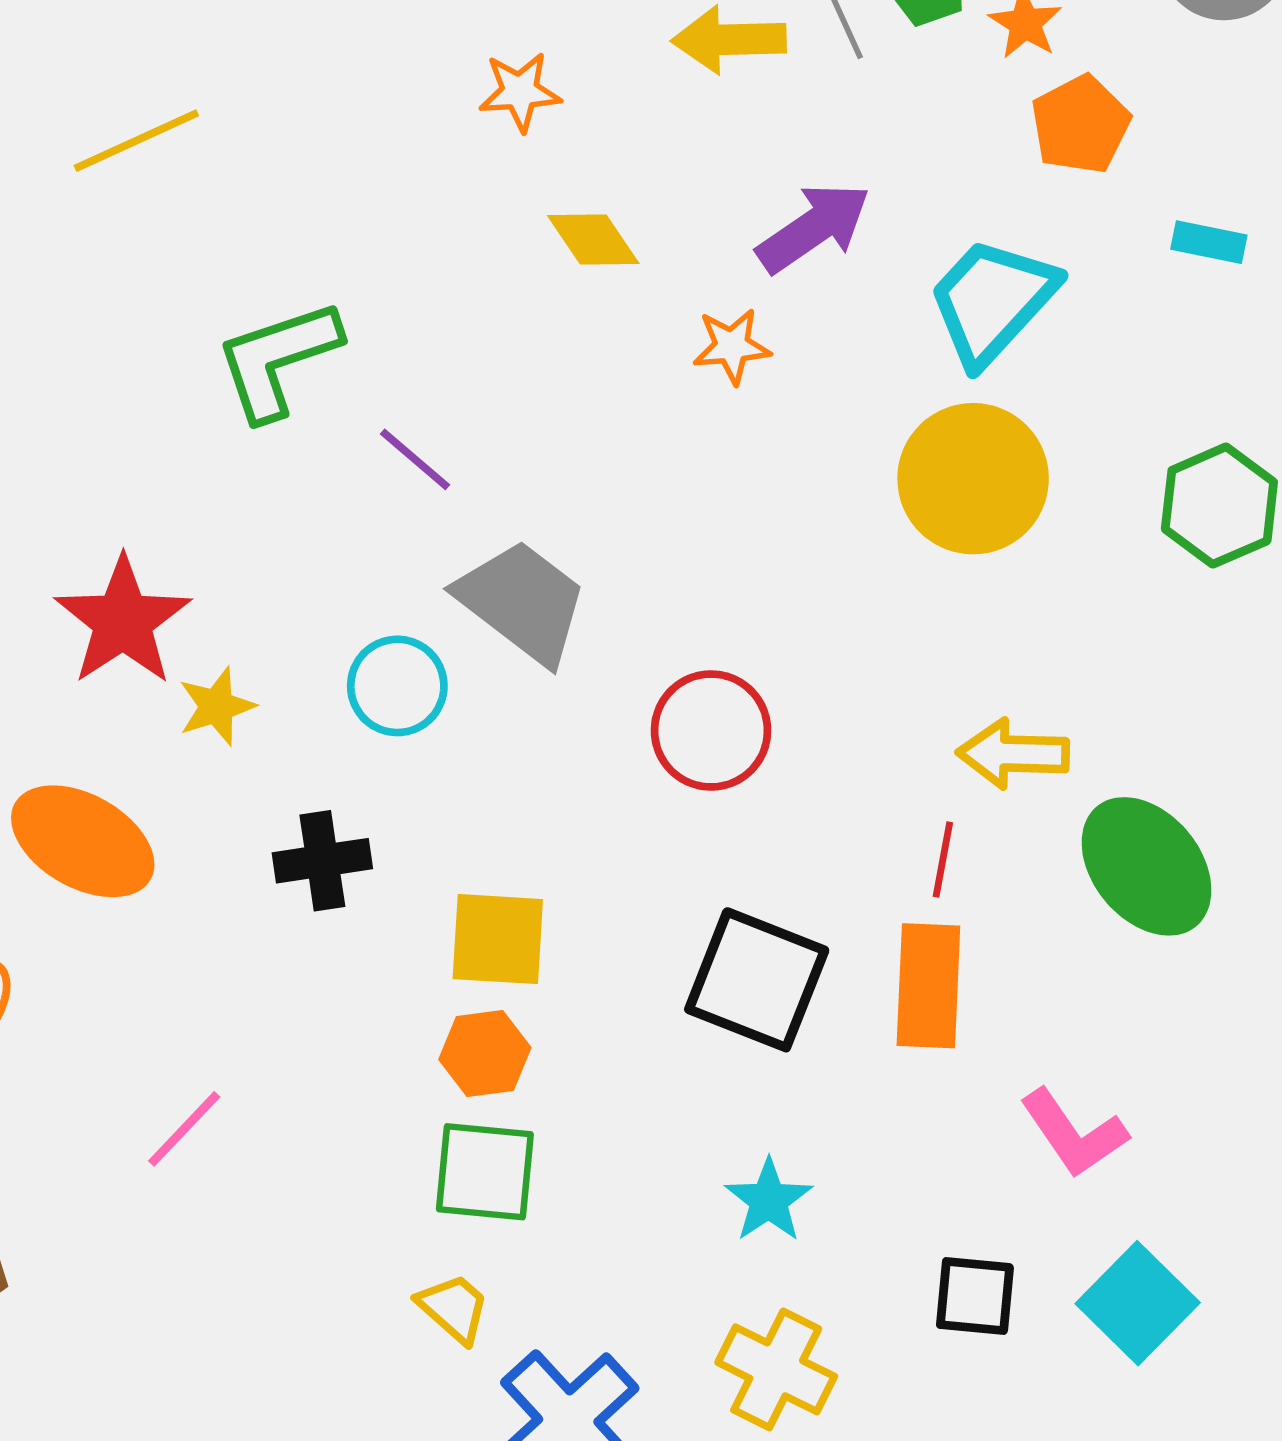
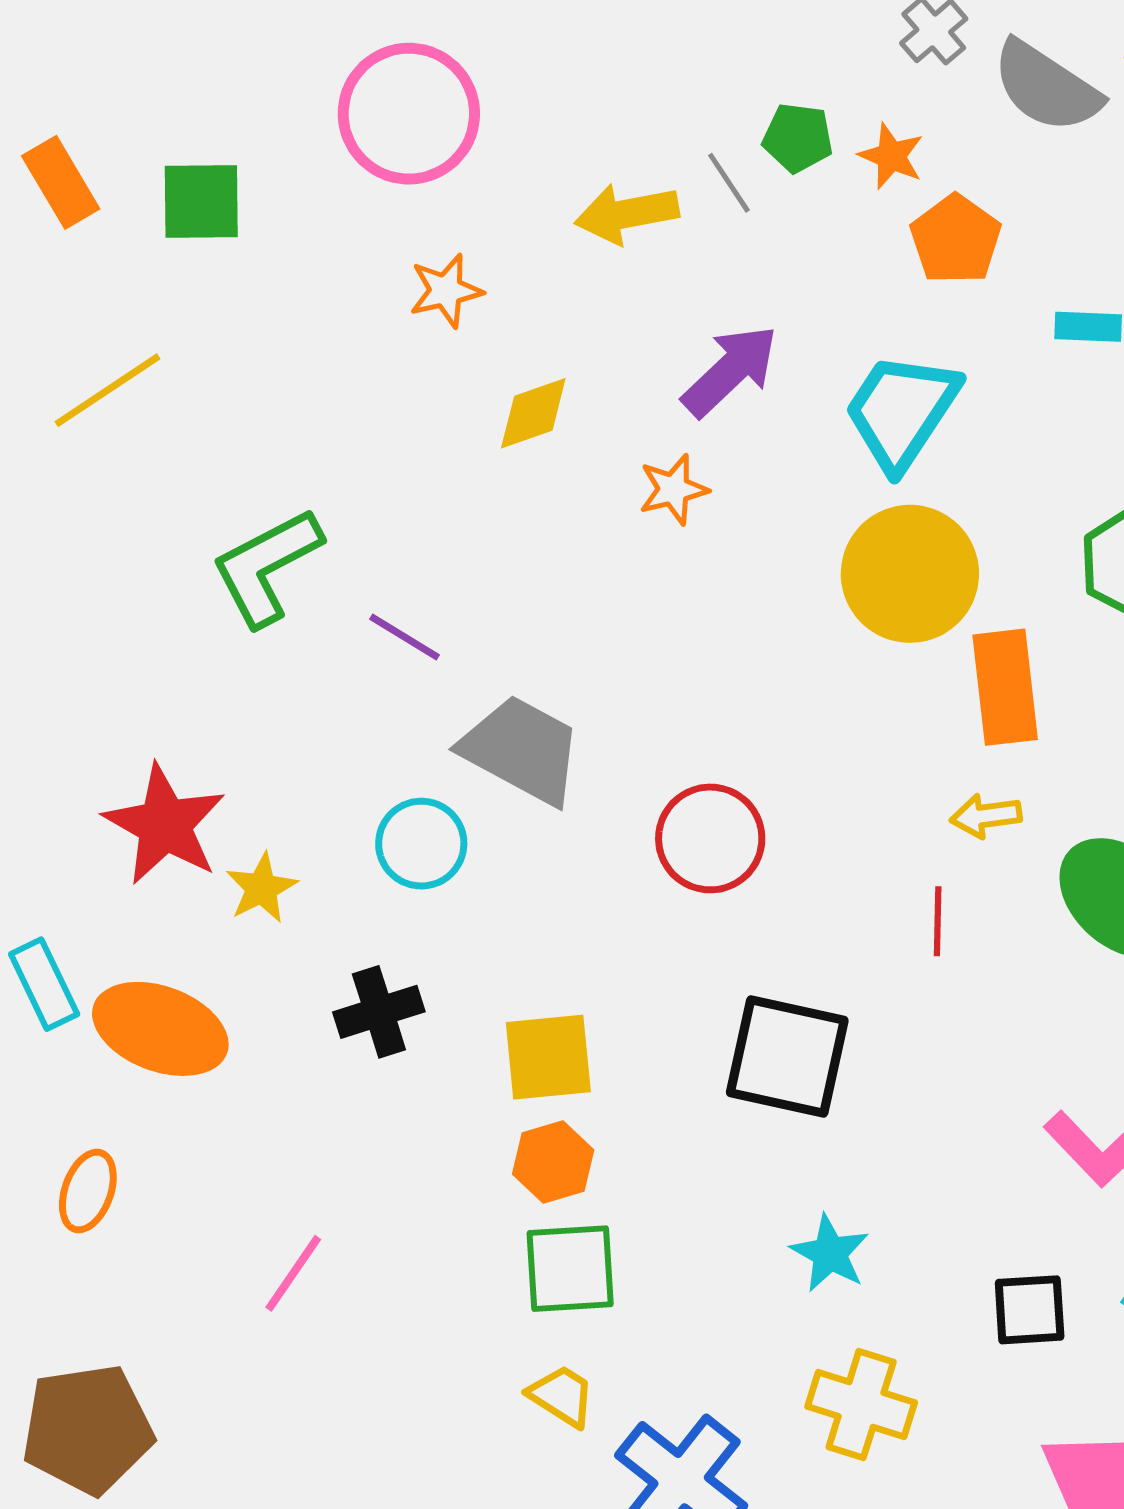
yellow diamond: (593, 240) -> (533, 413), turned -66
yellow arrow: (1013, 754) -> (986, 816), size x0.7
orange rectangle: (928, 986) -> (1005, 687), moved

